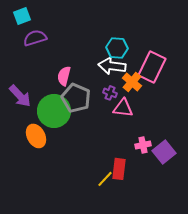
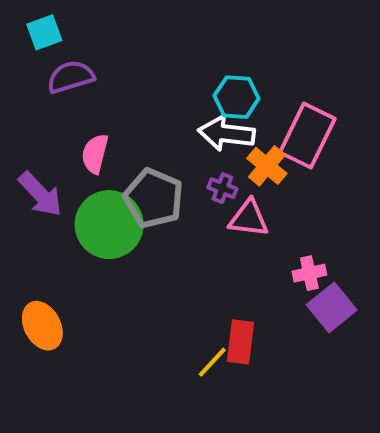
pink semicircle: (64, 76) -> (95, 154), moved
orange ellipse: (36, 136) -> (42, 326), moved
pink cross: (143, 145) -> (309, 273), moved

